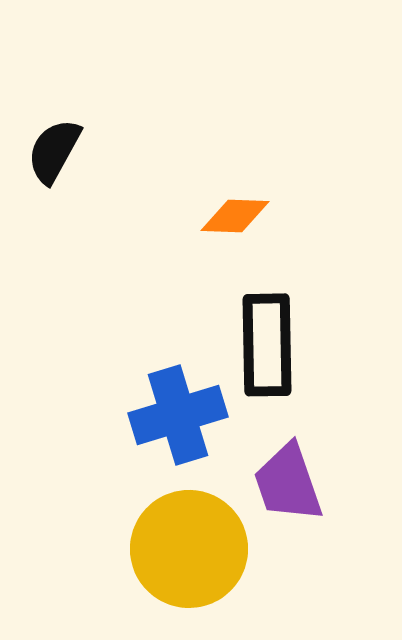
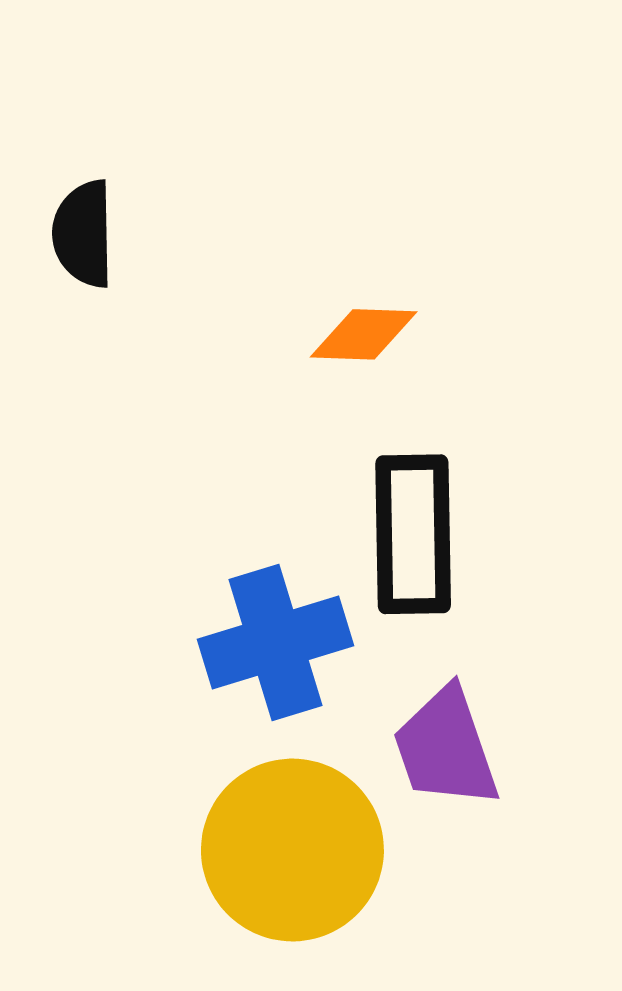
black semicircle: (54, 151) -> (83, 234), turned -30

